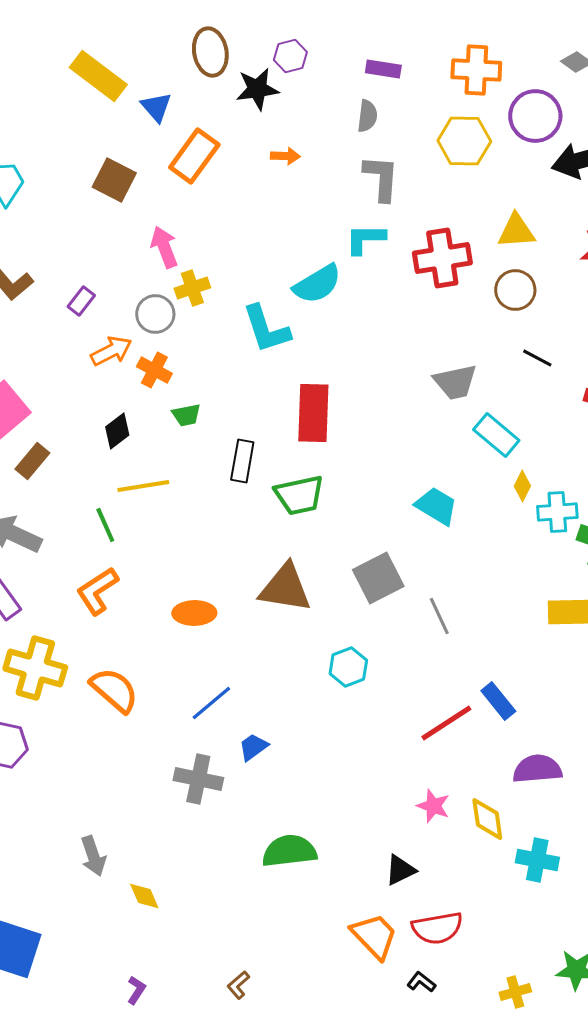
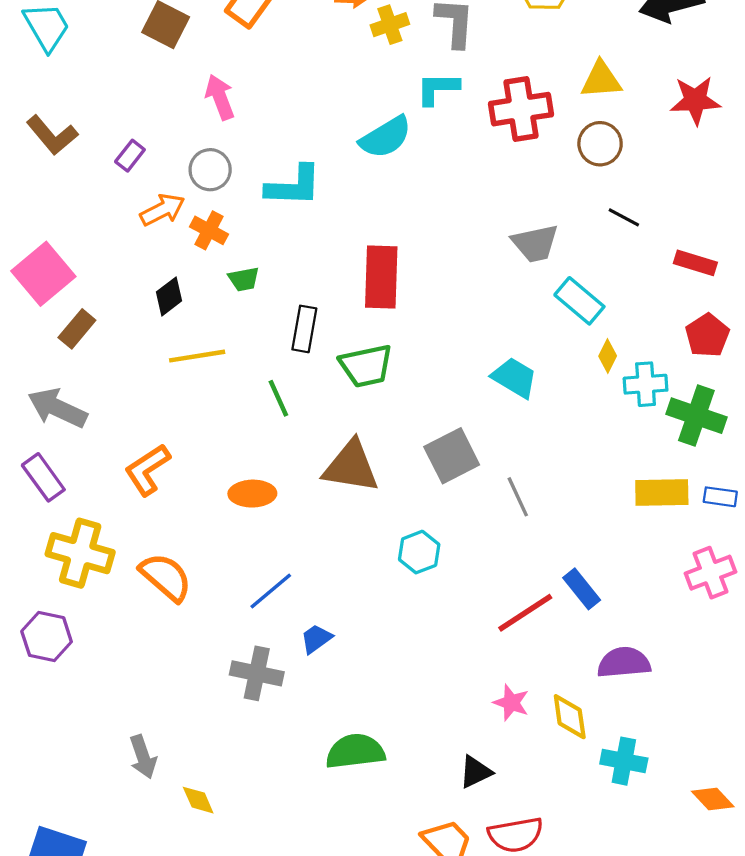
yellow cross: (192, 288) -> (390, 25), moved
cyan L-shape: (266, 329) -> (294, 186), moved, turned -70
green line: (105, 525) -> (278, 398), moved

